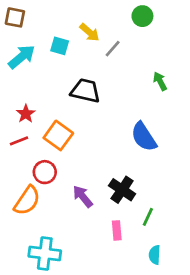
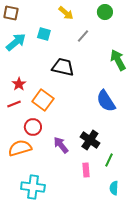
yellow arrow: (90, 32) -> (66, 13), moved
green arrow: (160, 81) -> (118, 60), size x1.5
orange semicircle: (27, 201) -> (20, 148), turned -140

